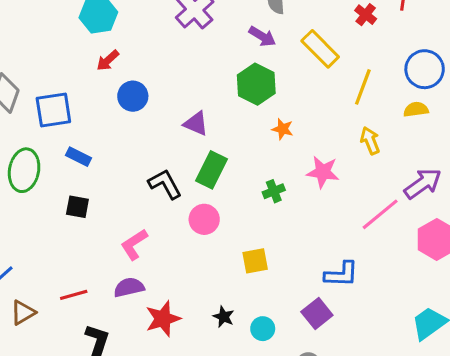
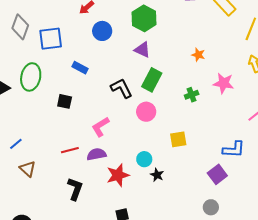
green hexagon: (256, 84) -> (144, 18), moved
blue rectangle: (78, 157) -> (80, 68), moved
red line: (74, 295) -> (70, 150), moved
brown triangle: (23, 313) -> (28, 169), turned -48
cyan circle: (263, 329) -> (144, 159), moved

